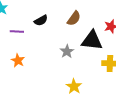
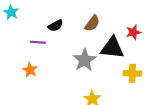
purple line: (17, 31) -> (38, 42), moved
gray star: (67, 51) -> (84, 60), size x1.5

